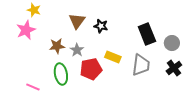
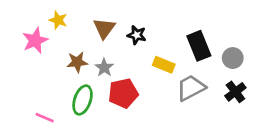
yellow star: (34, 10) -> (58, 20), moved
yellow rectangle: (113, 57) -> (164, 65), moved
gray trapezoid: (141, 65) -> (191, 88), turned -125
green ellipse: (61, 74) -> (83, 100), turned 30

